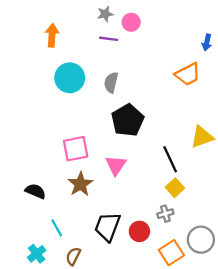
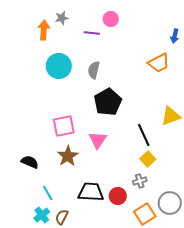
gray star: (105, 14) -> (62, 18), moved
black trapezoid: (108, 227) -> (91, 192), turned 72
cyan cross: (37, 254) -> (42, 215), moved

